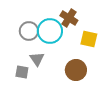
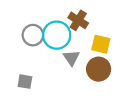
gray triangle: (37, 59) -> (71, 58), moved
brown circle: (76, 70) -> (99, 69), moved

